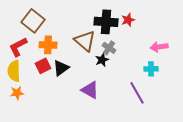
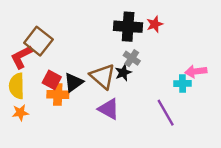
brown square: (33, 21) -> (38, 41), moved
brown triangle: (85, 41) -> (103, 76), moved
orange cross: (48, 45) -> (58, 94), moved
pink arrow: (159, 47) -> (196, 71), moved
red square: (43, 66) -> (52, 80), turned -35

